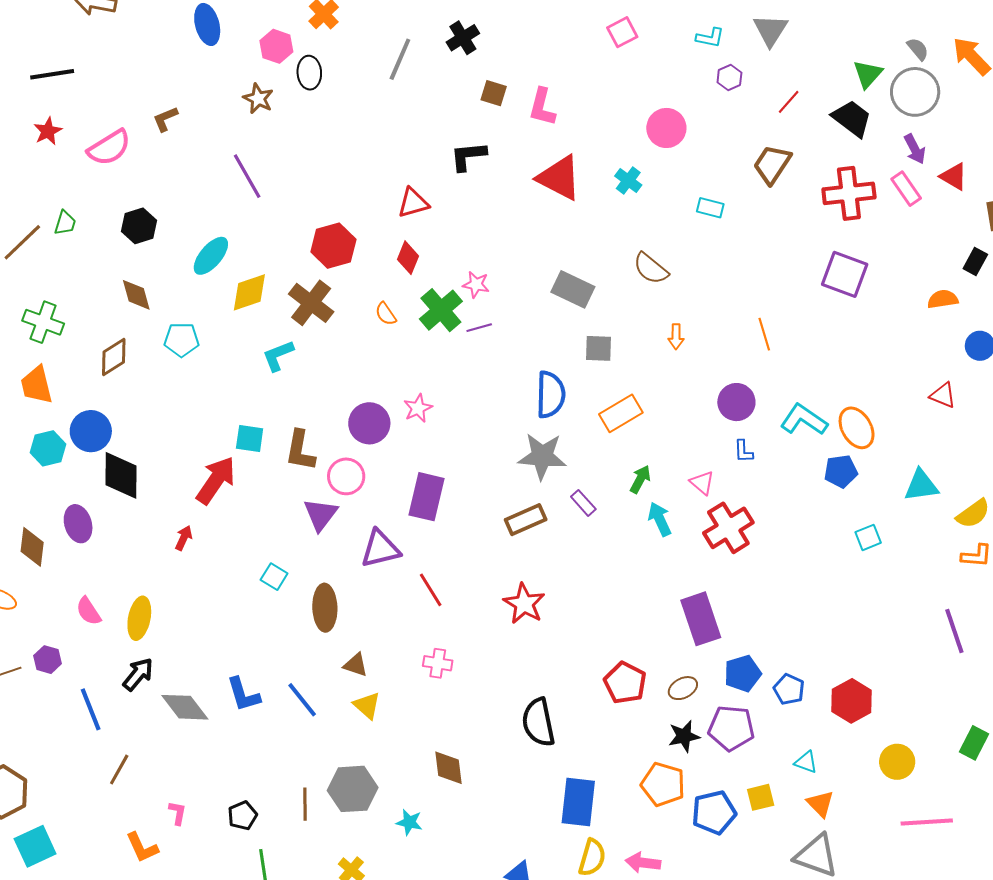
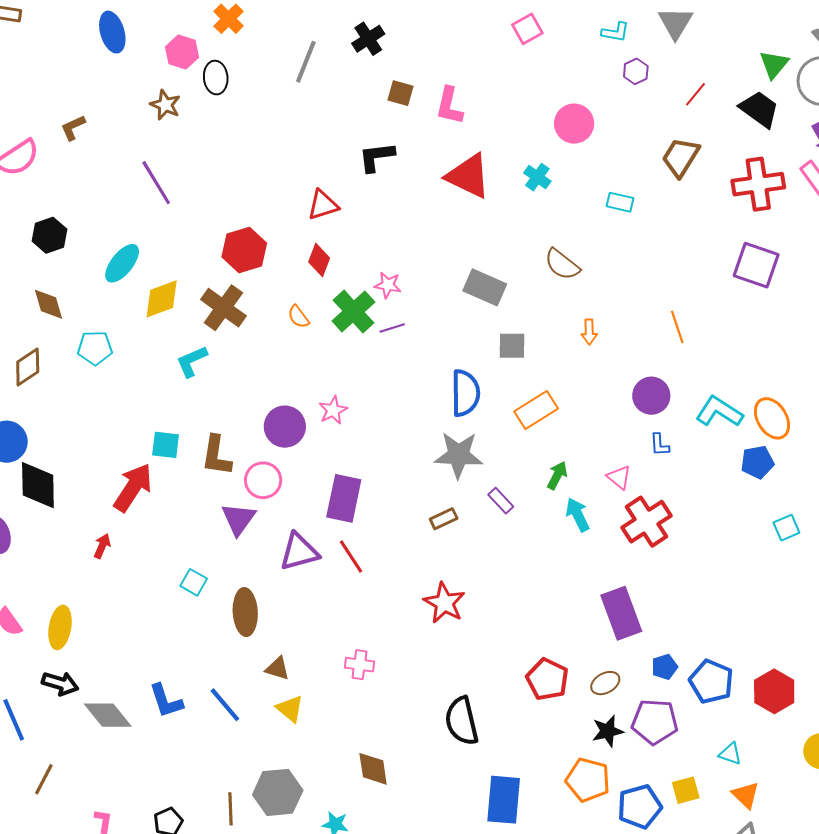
brown rectangle: (526, 520) -> (444, 519), size x0.7
red line: (431, 590) -> (351, 556), moved
blue pentagon: (743, 673) -> (665, 667), size x0.7
black arrow: (138, 674) -> (60, 683), turned 69
blue pentagon: (789, 689) -> (711, 682), size x1.4

